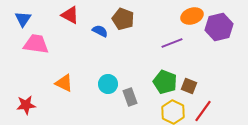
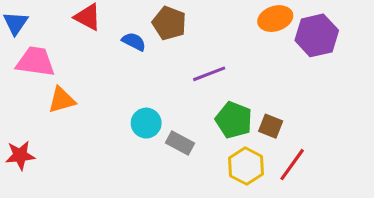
purple line: (172, 43) -> (209, 74), moved
orange triangle: (64, 83) -> (62, 100), moved, turned -42
gray rectangle: (130, 97) -> (180, 143), turned -42

